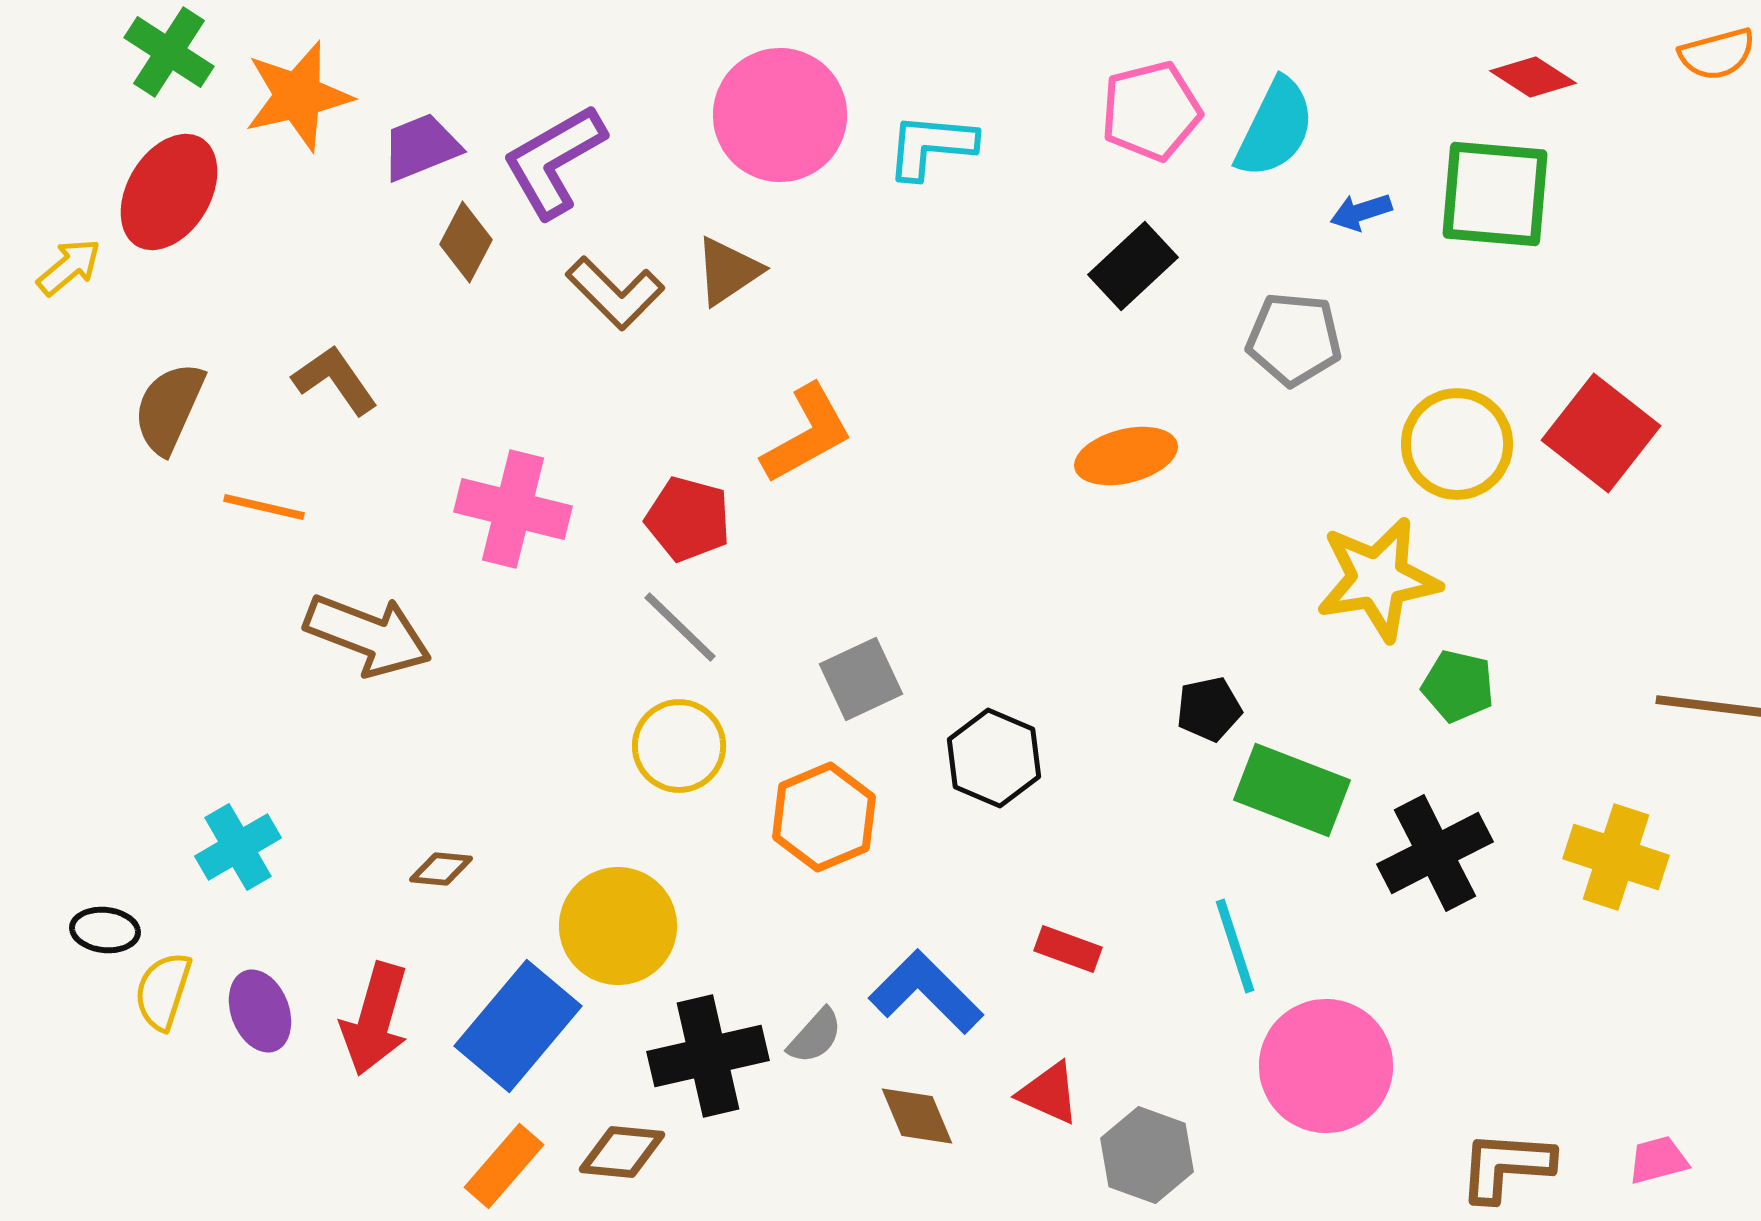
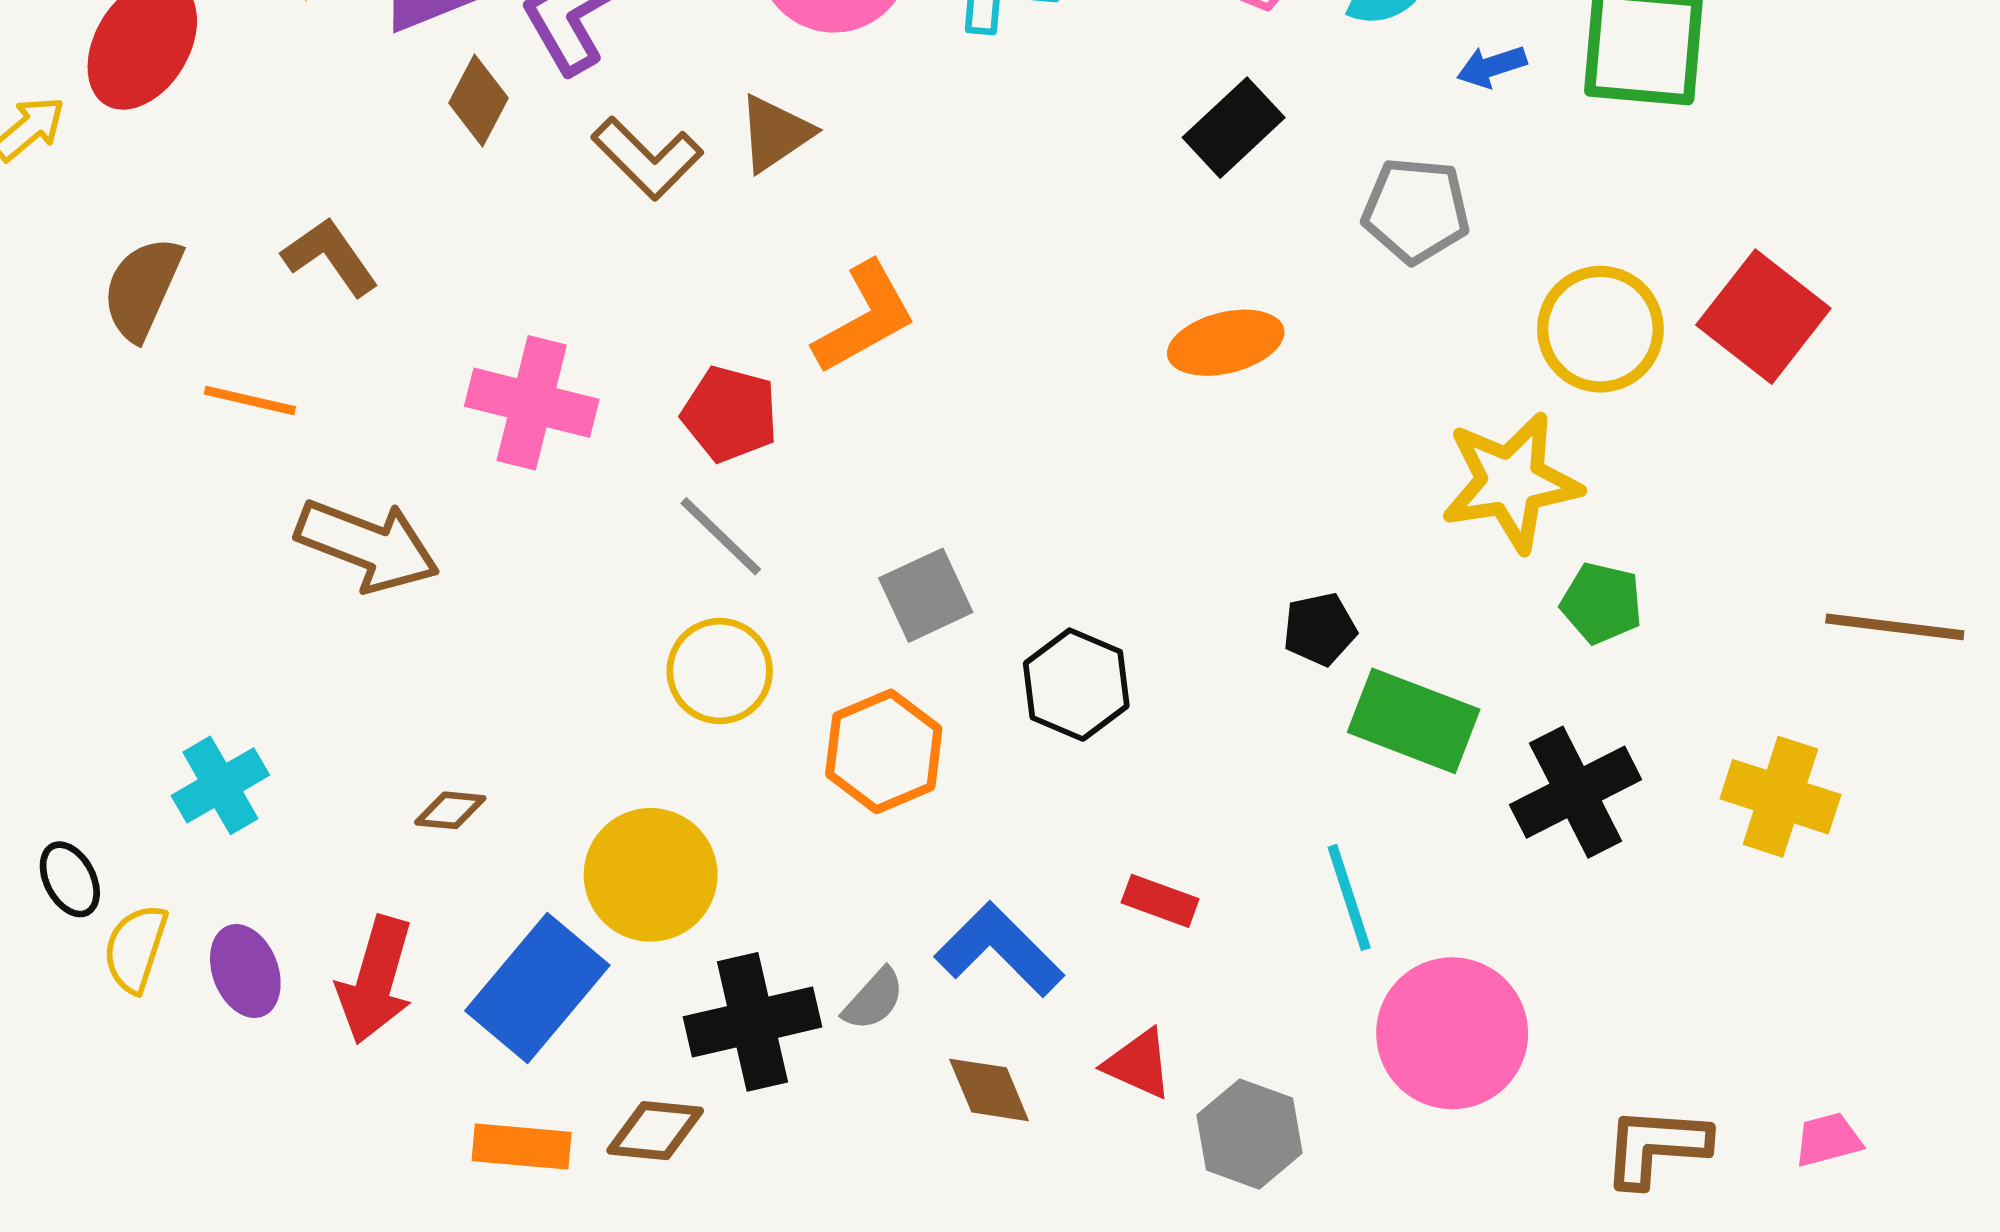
black ellipse: (105, 930) -> (70, 879), turned 56
orange rectangle: (504, 1166) -> (522, 1146), turned 54

